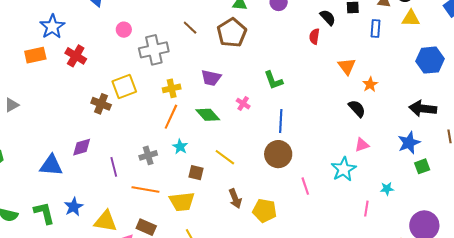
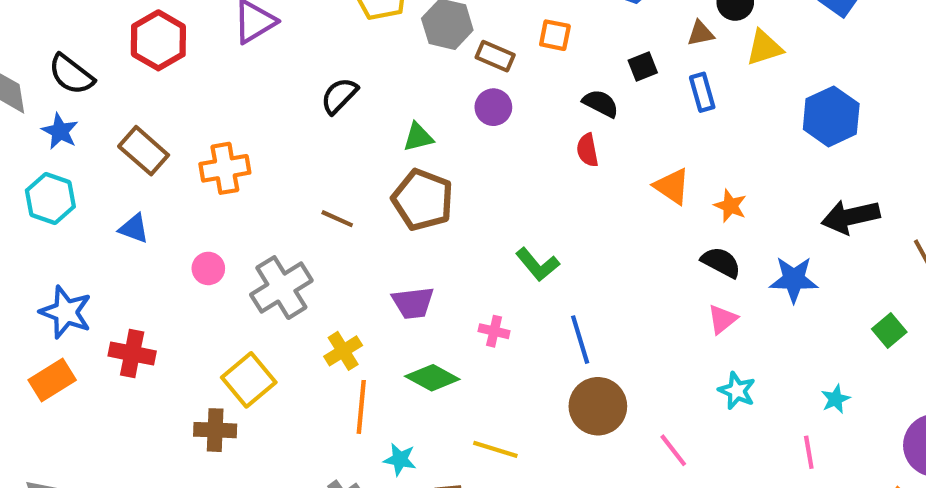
blue star: (409, 143) -> (794, 279), moved, turned -30
pink triangle: (362, 145) -> (722, 319), moved
cyan star: (344, 169) -> (737, 391), size x0.7

